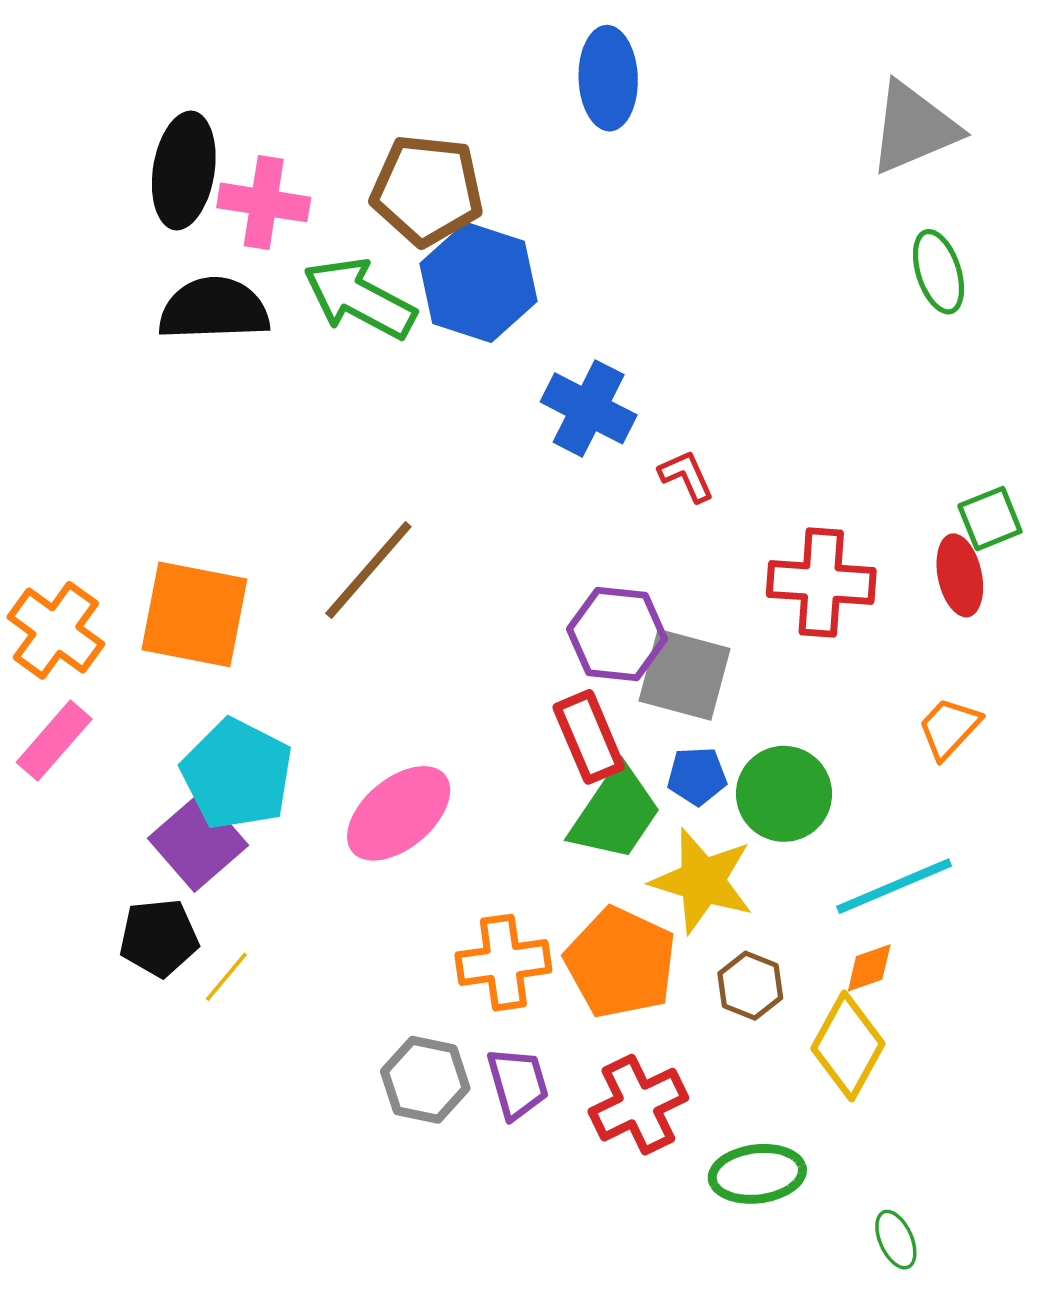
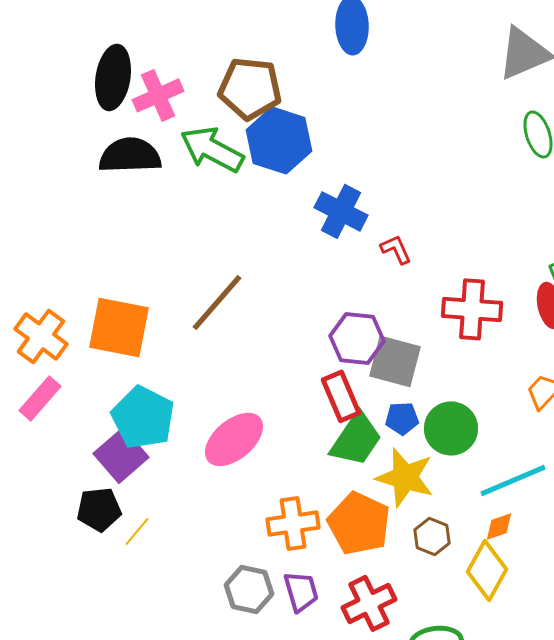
pink cross: (264, 202) -> (158, 95), turned -33

